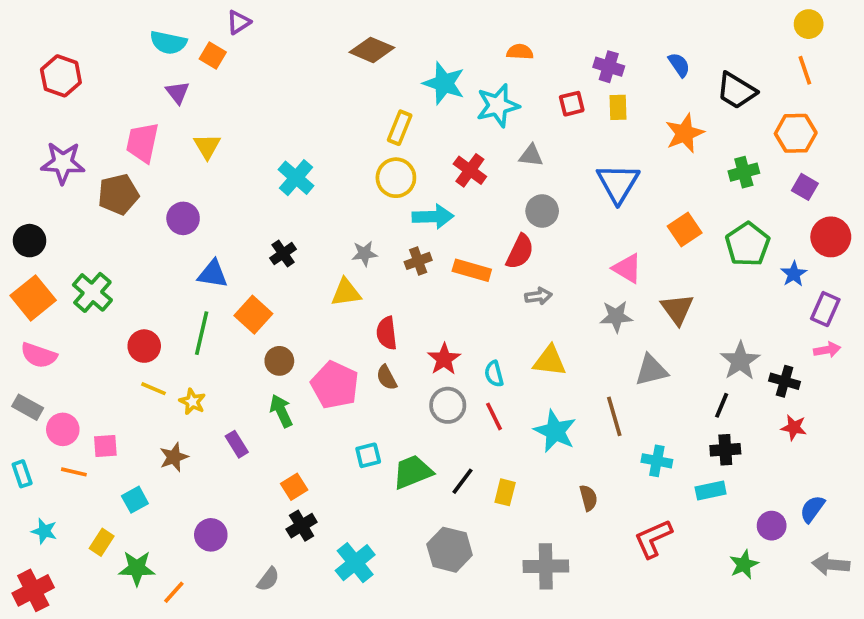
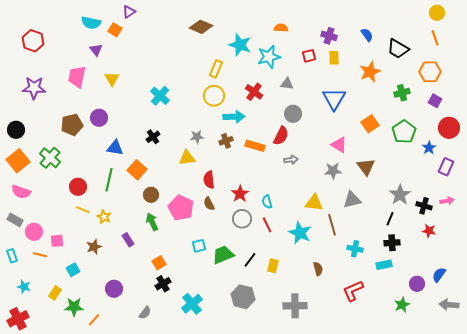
brown pentagon: (118, 194) -> (72, 125), moved
pink arrow: (827, 350) -> (447, 201), moved
yellow triangle: (550, 361) -> (314, 203), moved

